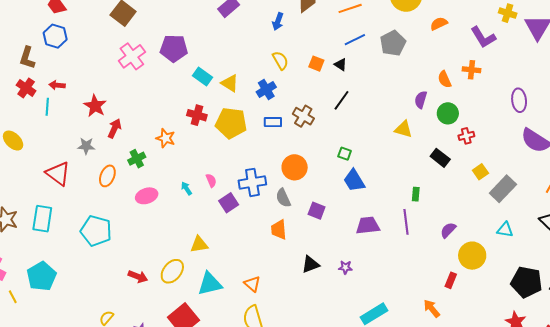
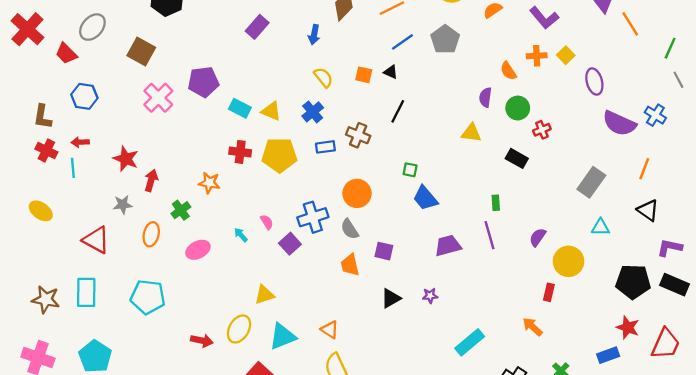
blue hexagon: (55, 36) -> (84, 96), moved
yellow square: (480, 172) -> (566, 55), moved
purple square: (317, 211) -> (384, 251), moved

